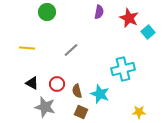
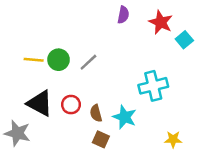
green circle: (47, 12) -> (59, 60), moved
black triangle: (32, 83) -> (40, 103), size x1.6
gray star: (45, 107) -> (17, 133), moved

